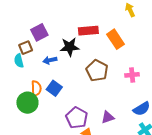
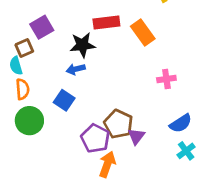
blue arrow: (50, 60) -> (76, 69), moved
brown pentagon: (97, 70) -> (118, 124), moved
orange semicircle: (36, 88) -> (22, 89), moved
purple triangle: (108, 117) -> (136, 136), turned -32

